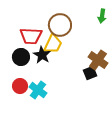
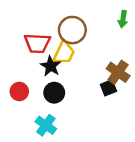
black circle: (21, 57) -> (54, 93), moved
red circle: (20, 86) -> (19, 91), moved
cyan cross: (38, 90) -> (46, 125), moved

